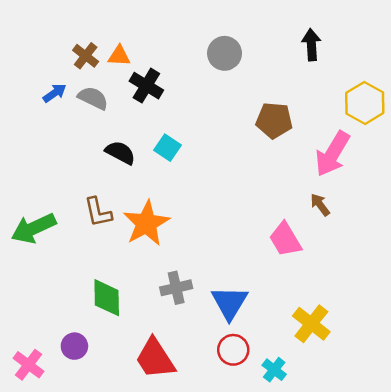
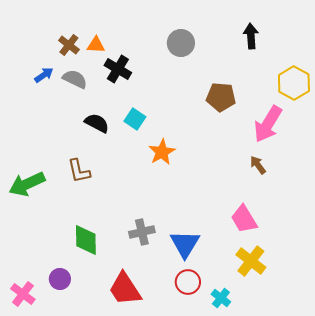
orange star: (146, 223) -> (162, 152), moved, size x0.7
pink trapezoid: (285, 239) -> (244, 219), moved

